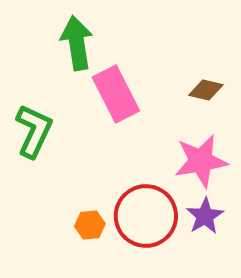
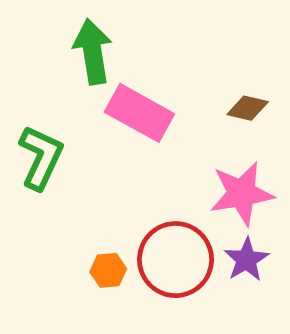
pink rectangle: (116, 94) -> (139, 113), turned -34

